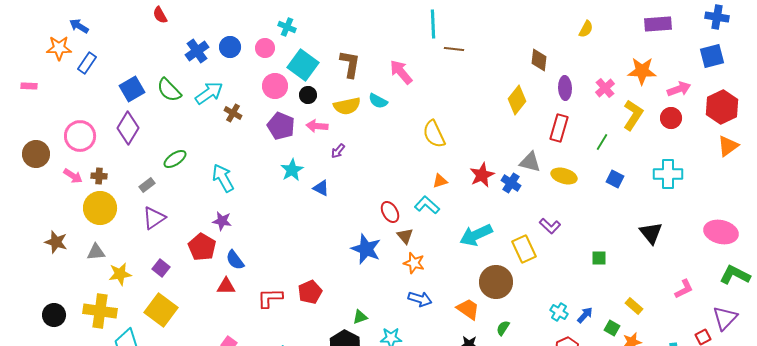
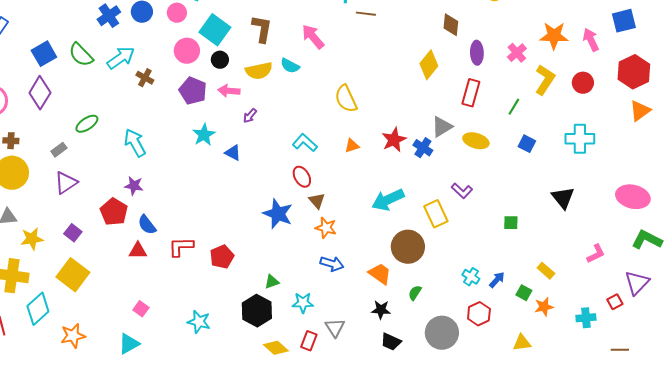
pink arrow: (679, 89) -> (591, 40), moved, turned -95
gray triangle: (530, 162) -> (442, 127), turned -45
cyan L-shape: (427, 205) -> (305, 143), moved
red L-shape: (270, 298) -> (181, 247), moved

